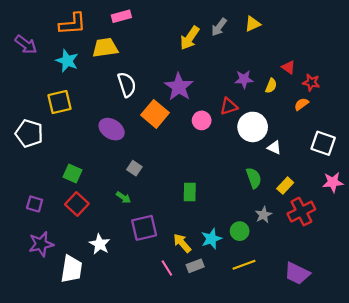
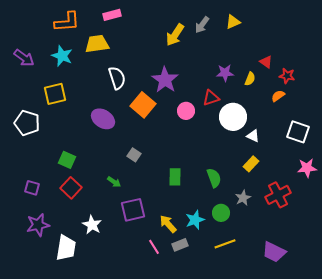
purple arrow: (26, 44) -> (24, 58), moved
gray square: (134, 168) -> (134, 155), moved
green semicircle: (254, 178) -> (214, 178), moved
yellow rectangle: (285, 186) -> (251, 164), moved

